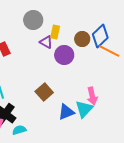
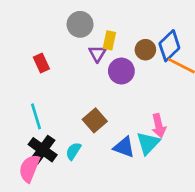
purple triangle: (46, 42) -> (97, 54), turned 32
blue triangle: (66, 112) -> (124, 147), turned 42
cyan semicircle: (19, 130) -> (73, 151), moved, turned -40

